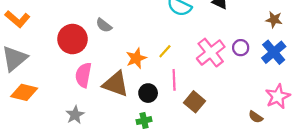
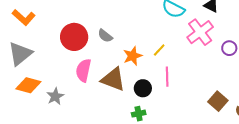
gray semicircle: (104, 25) -> (105, 36), moved
pink cross: (211, 53) -> (200, 32), moved
brown square: (195, 102) -> (218, 101), moved
gray star: (75, 115) -> (55, 96), moved

